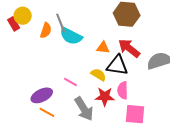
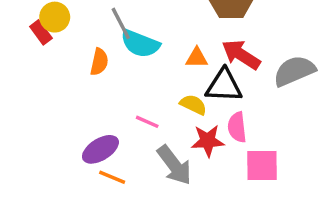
orange semicircle: (46, 30) -> (99, 62), moved

